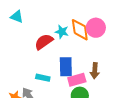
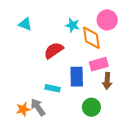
pink circle: (96, 28) -> (107, 20), moved
cyan star: (62, 32) -> (72, 25), moved
pink rectangle: (77, 80) -> (99, 64), moved

